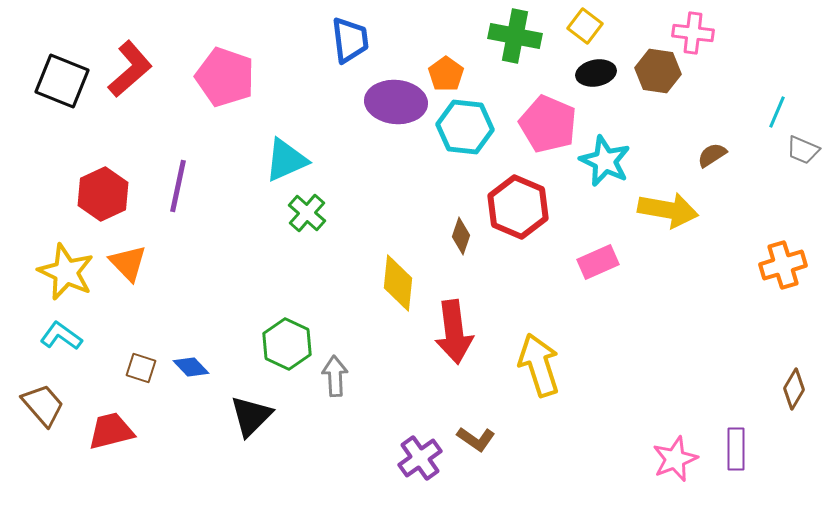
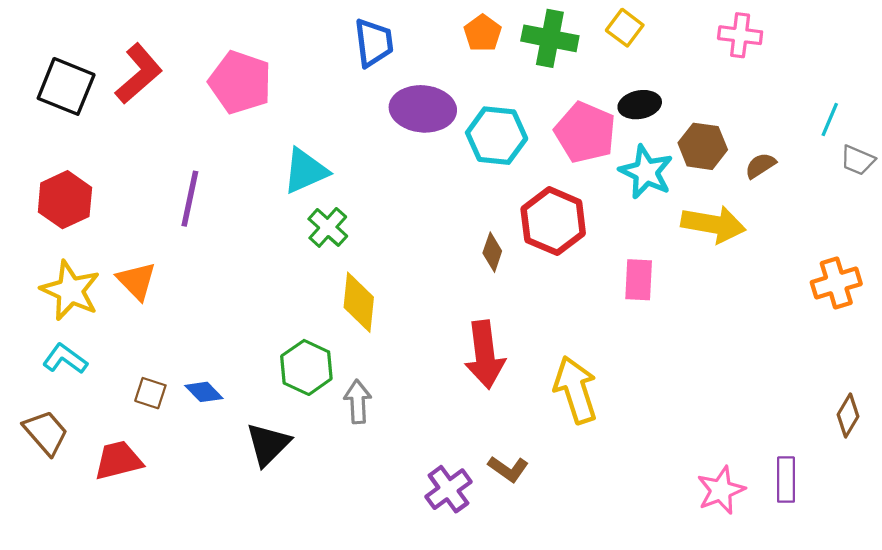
brown hexagon: (658, 71) -> (703, 146), moved
black ellipse: (596, 73) -> (640, 105), moved
orange pentagon: (446, 74) -> (483, 33), moved
red hexagon: (103, 194) -> (65, 200), moved
pink rectangle: (598, 262) -> (639, 280), turned -63
yellow diamond: (398, 283) -> (359, 302), moved

